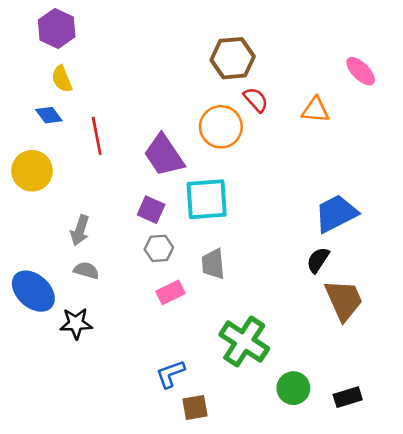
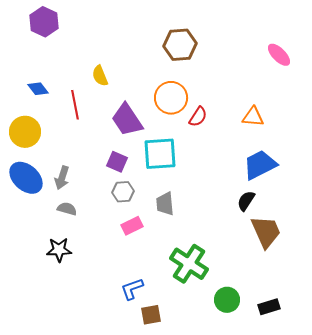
yellow semicircle: (62, 79) -> (100, 76), moved
red semicircle: (256, 100) -> (198, 117), moved, turned 75
orange triangle: (315, 110) -> (253, 117), moved
blue ellipse: (33, 291) -> (26, 178), moved

